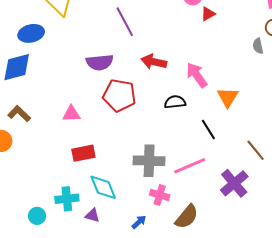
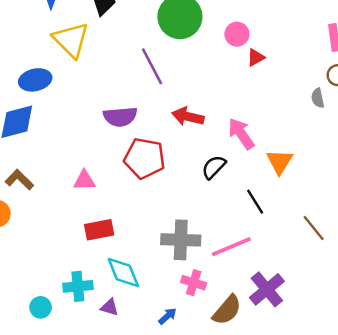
black semicircle: (175, 102) -> (214, 167), turned -40
purple cross: (234, 183) -> (267, 289), moved

